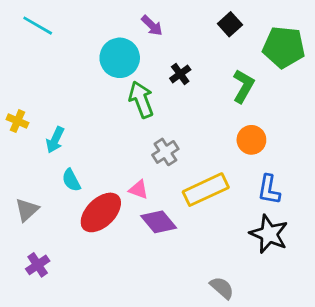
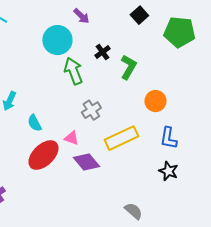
green L-shape: (243, 86) -> (128, 67), moved
cyan semicircle: (71, 180) -> (34, 123), moved
black star: (269, 234) -> (168, 171), size x0.7

